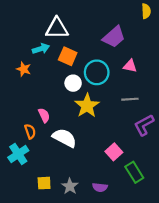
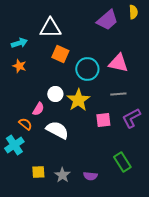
purple trapezoid: (114, 37) -> (107, 20), moved
cyan arrow: (41, 49) -> (19, 43), moved
pink triangle: (130, 66) -> (118, 63), size x1.5
white circle: (73, 83) -> (55, 94), moved
pink semicircle: (44, 115) -> (38, 109), turned 56
orange semicircle: (30, 131) -> (25, 124), turned -32
pink square: (114, 152) -> (103, 120), moved, turned 35

